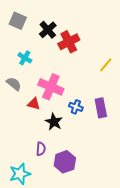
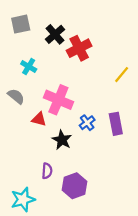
gray square: (18, 21) -> (21, 24), turned -36
blue cross: (76, 107) -> (87, 123), turned 32

